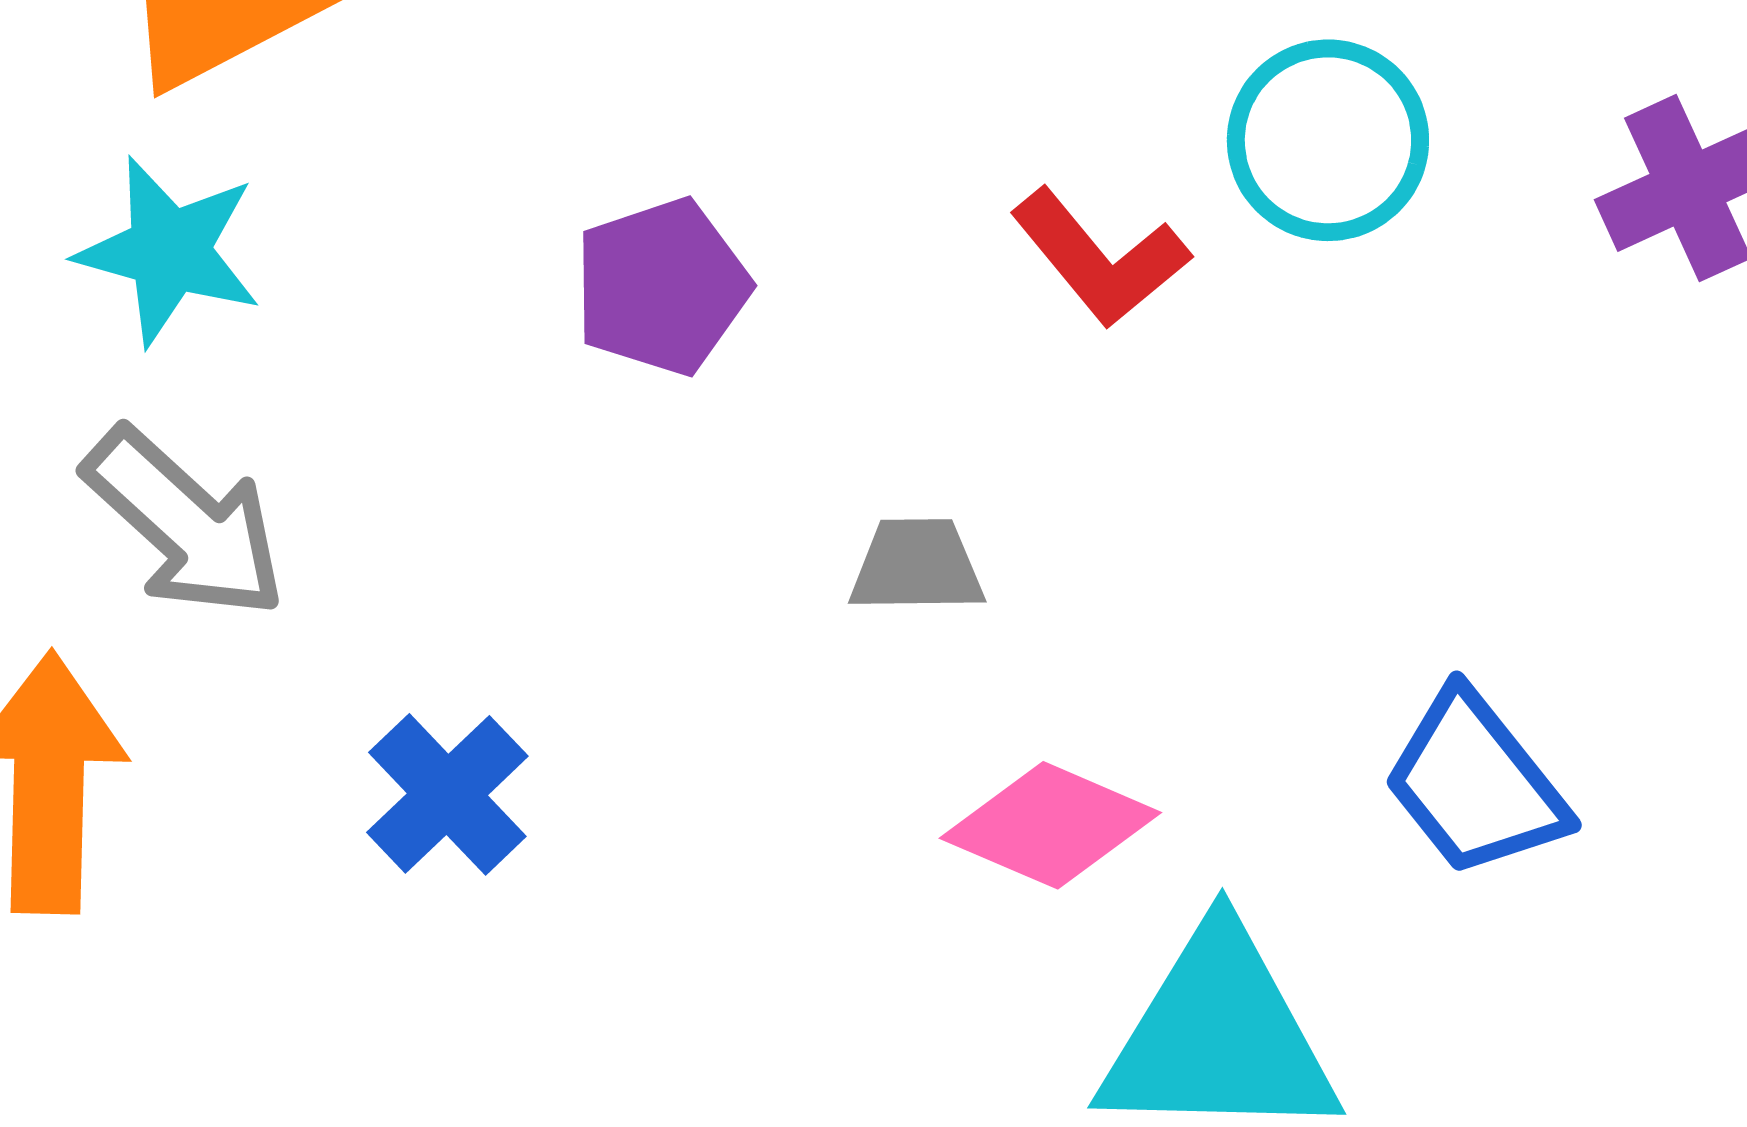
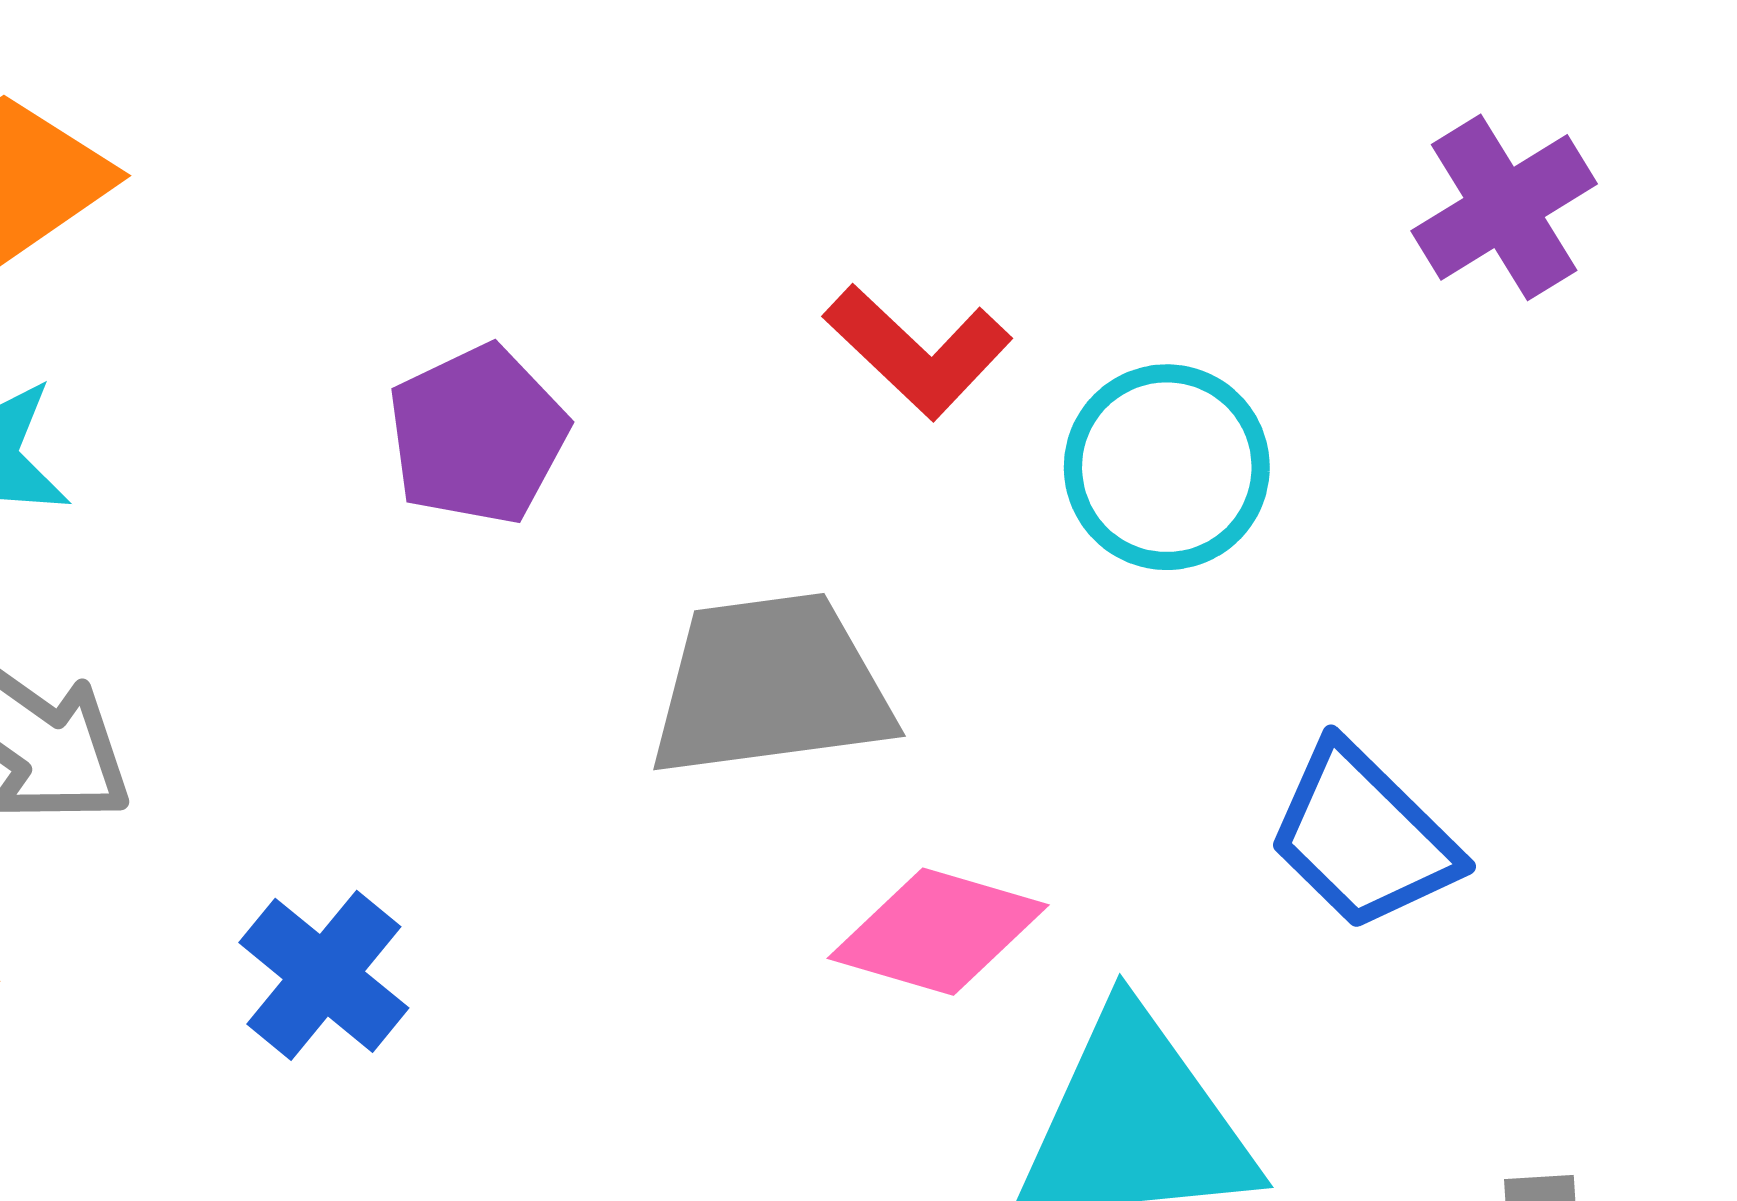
cyan circle: (1328, 140) -> (1167, 467), moved
gray trapezoid: (917, 566) -> (771, 686), size x1.8

